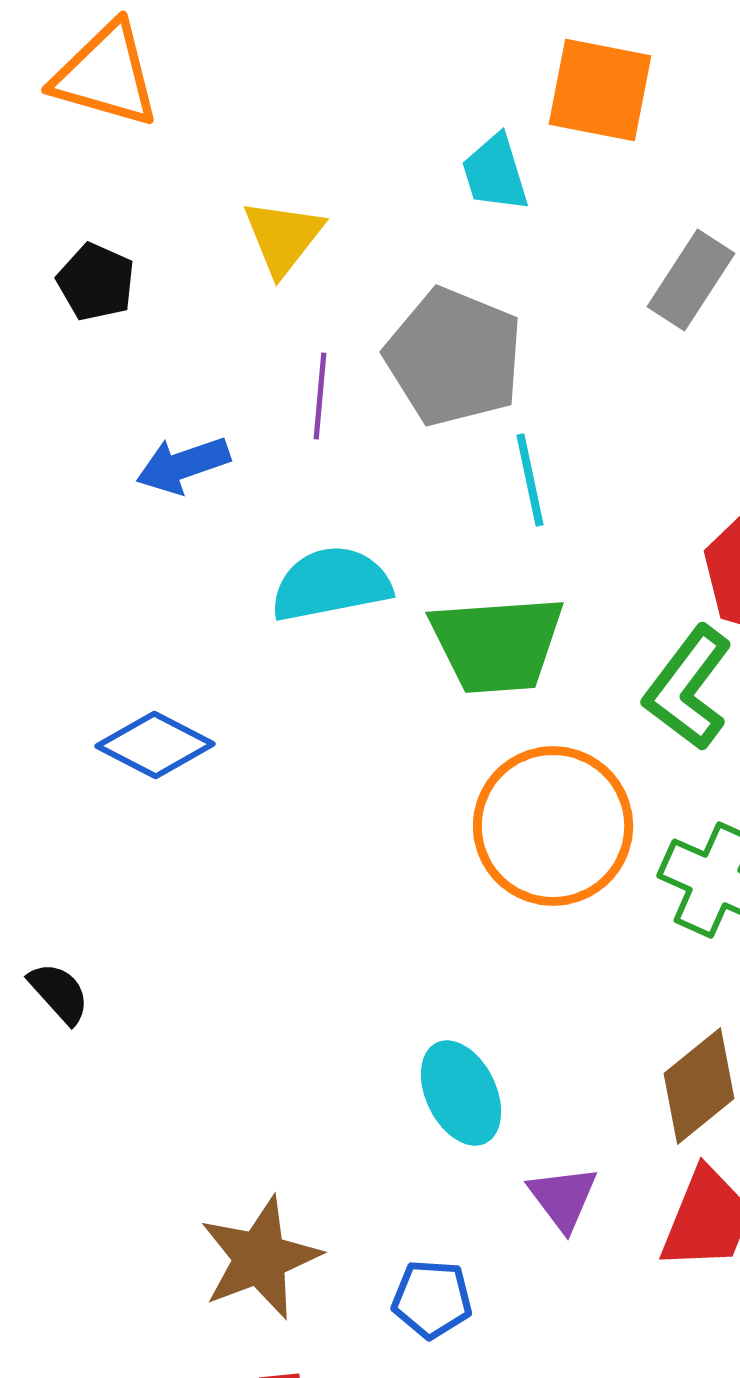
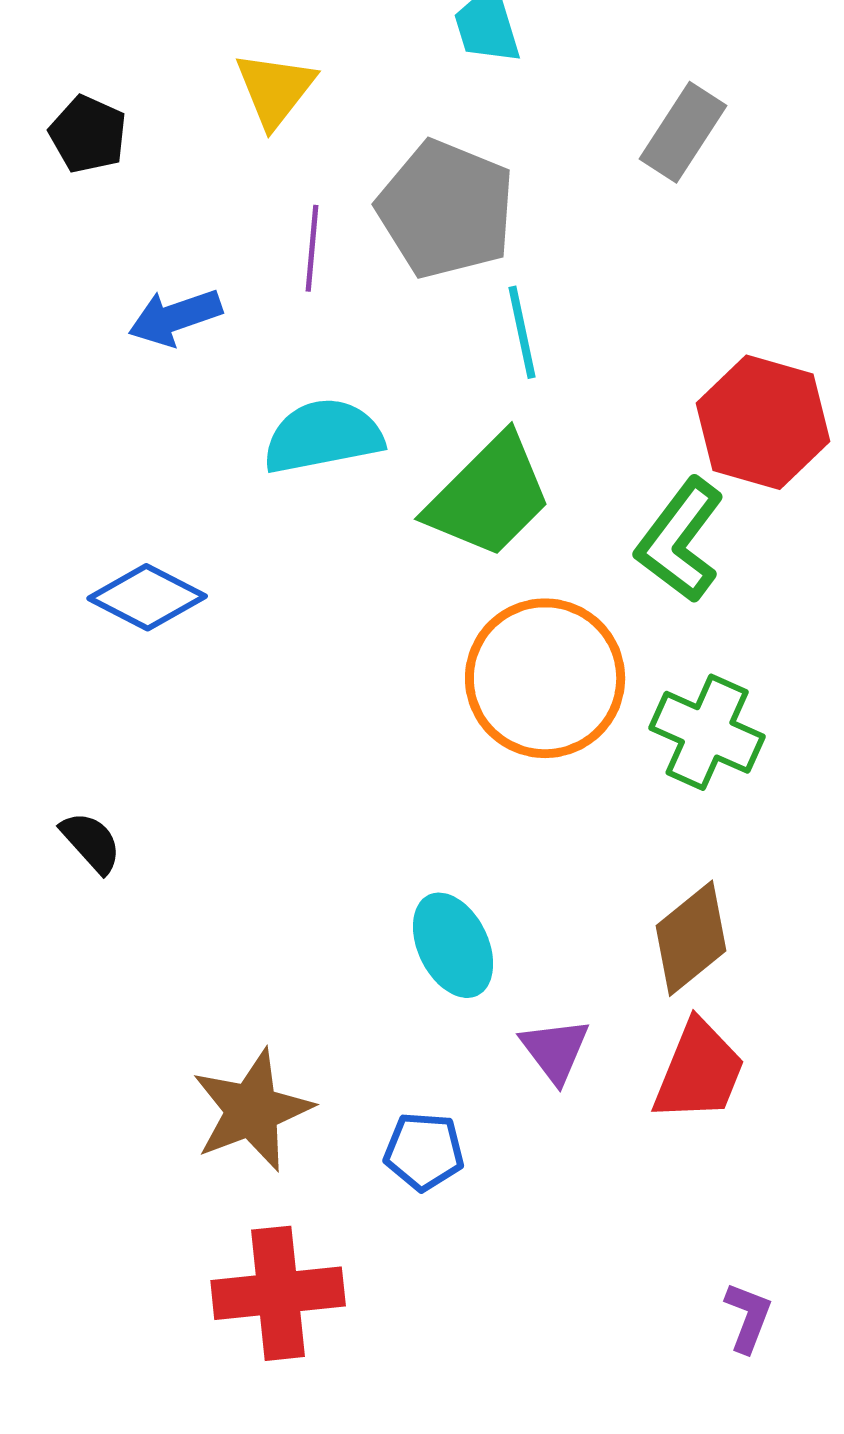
green trapezoid: (497, 644) -> (489, 496), turned -41
black semicircle: (59, 993) -> (91, 842), moved

